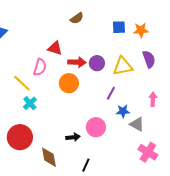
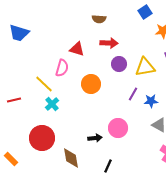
brown semicircle: (77, 18) -> (99, 19), turned 40
blue square: (119, 27) -> (145, 12), moved, turned -32
red arrow: (77, 62) -> (109, 43), moved
blue star: (123, 111) -> (151, 101), moved

